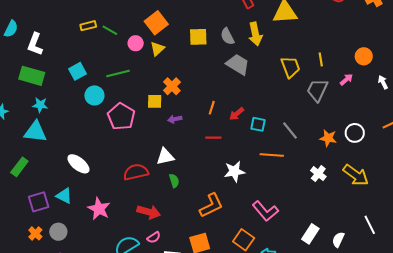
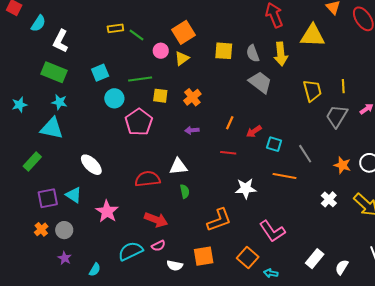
yellow square: (155, 101) -> (160, 96), moved

